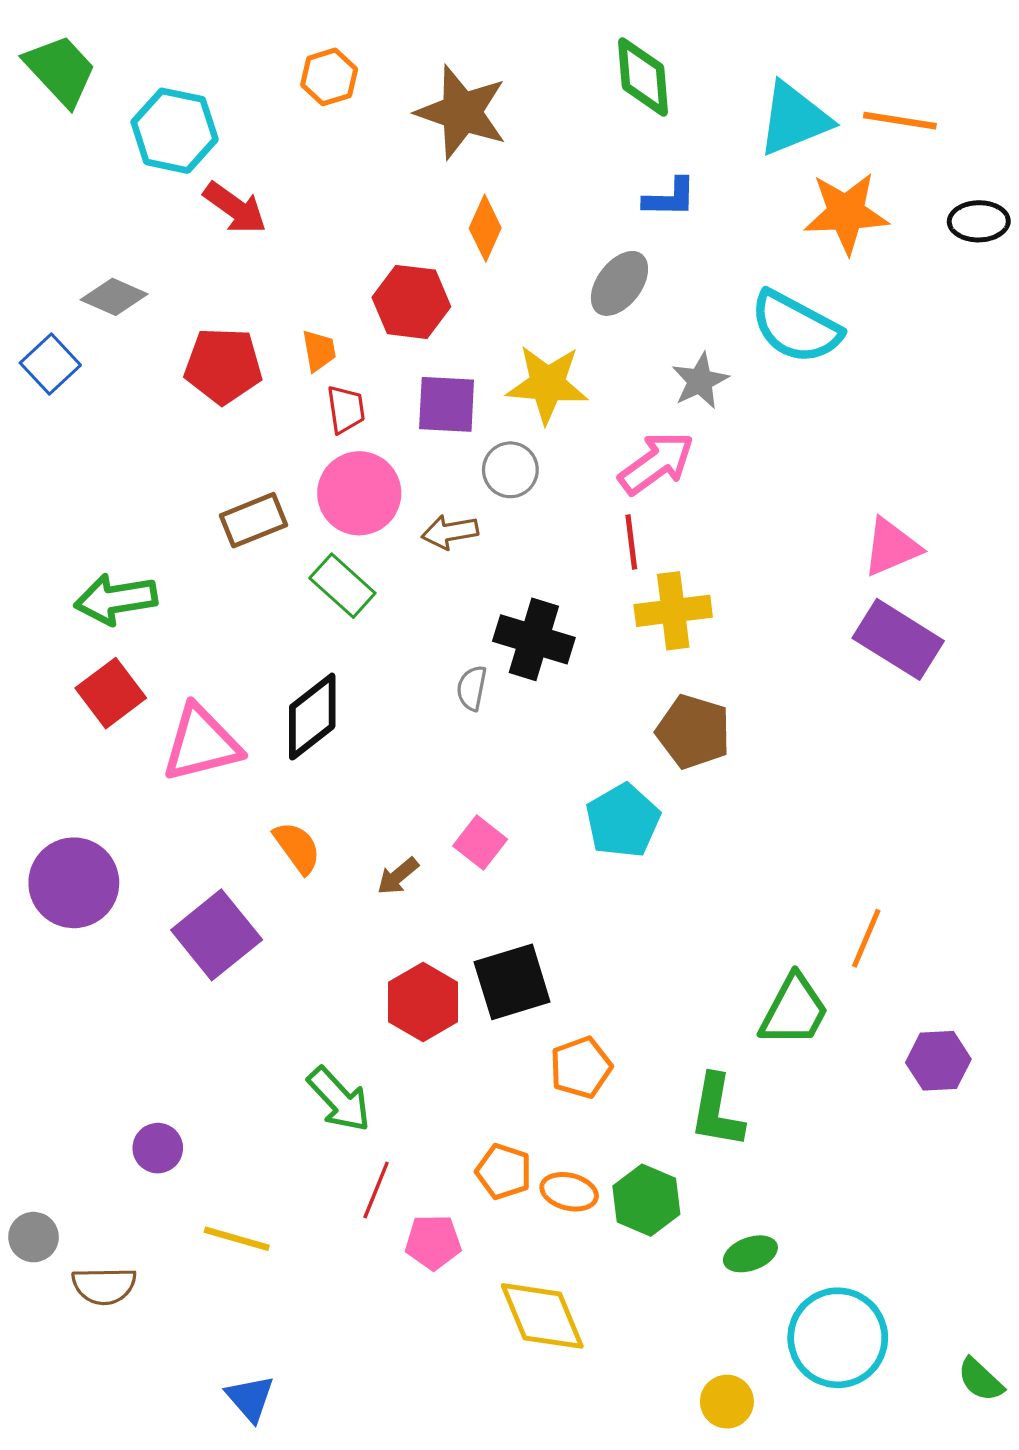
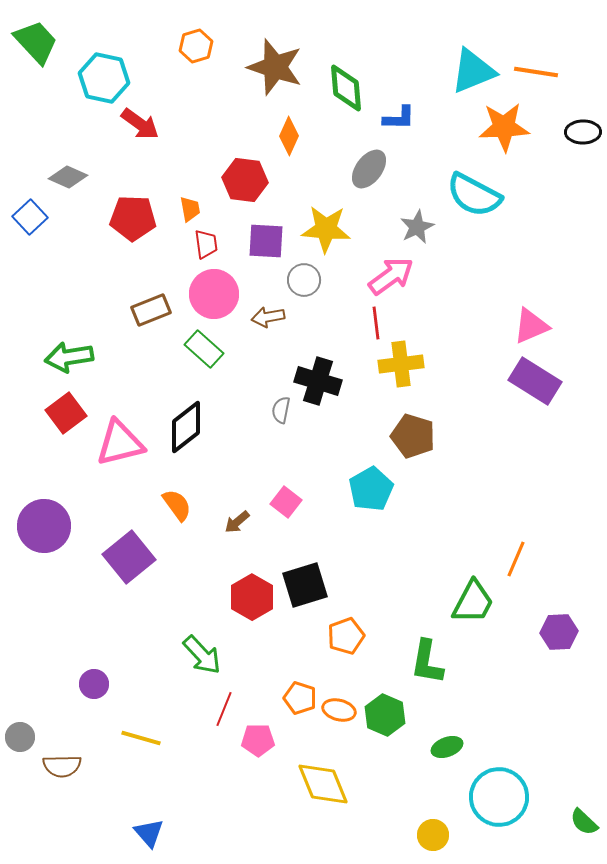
green diamond: (643, 77) -> (346, 88), moved

